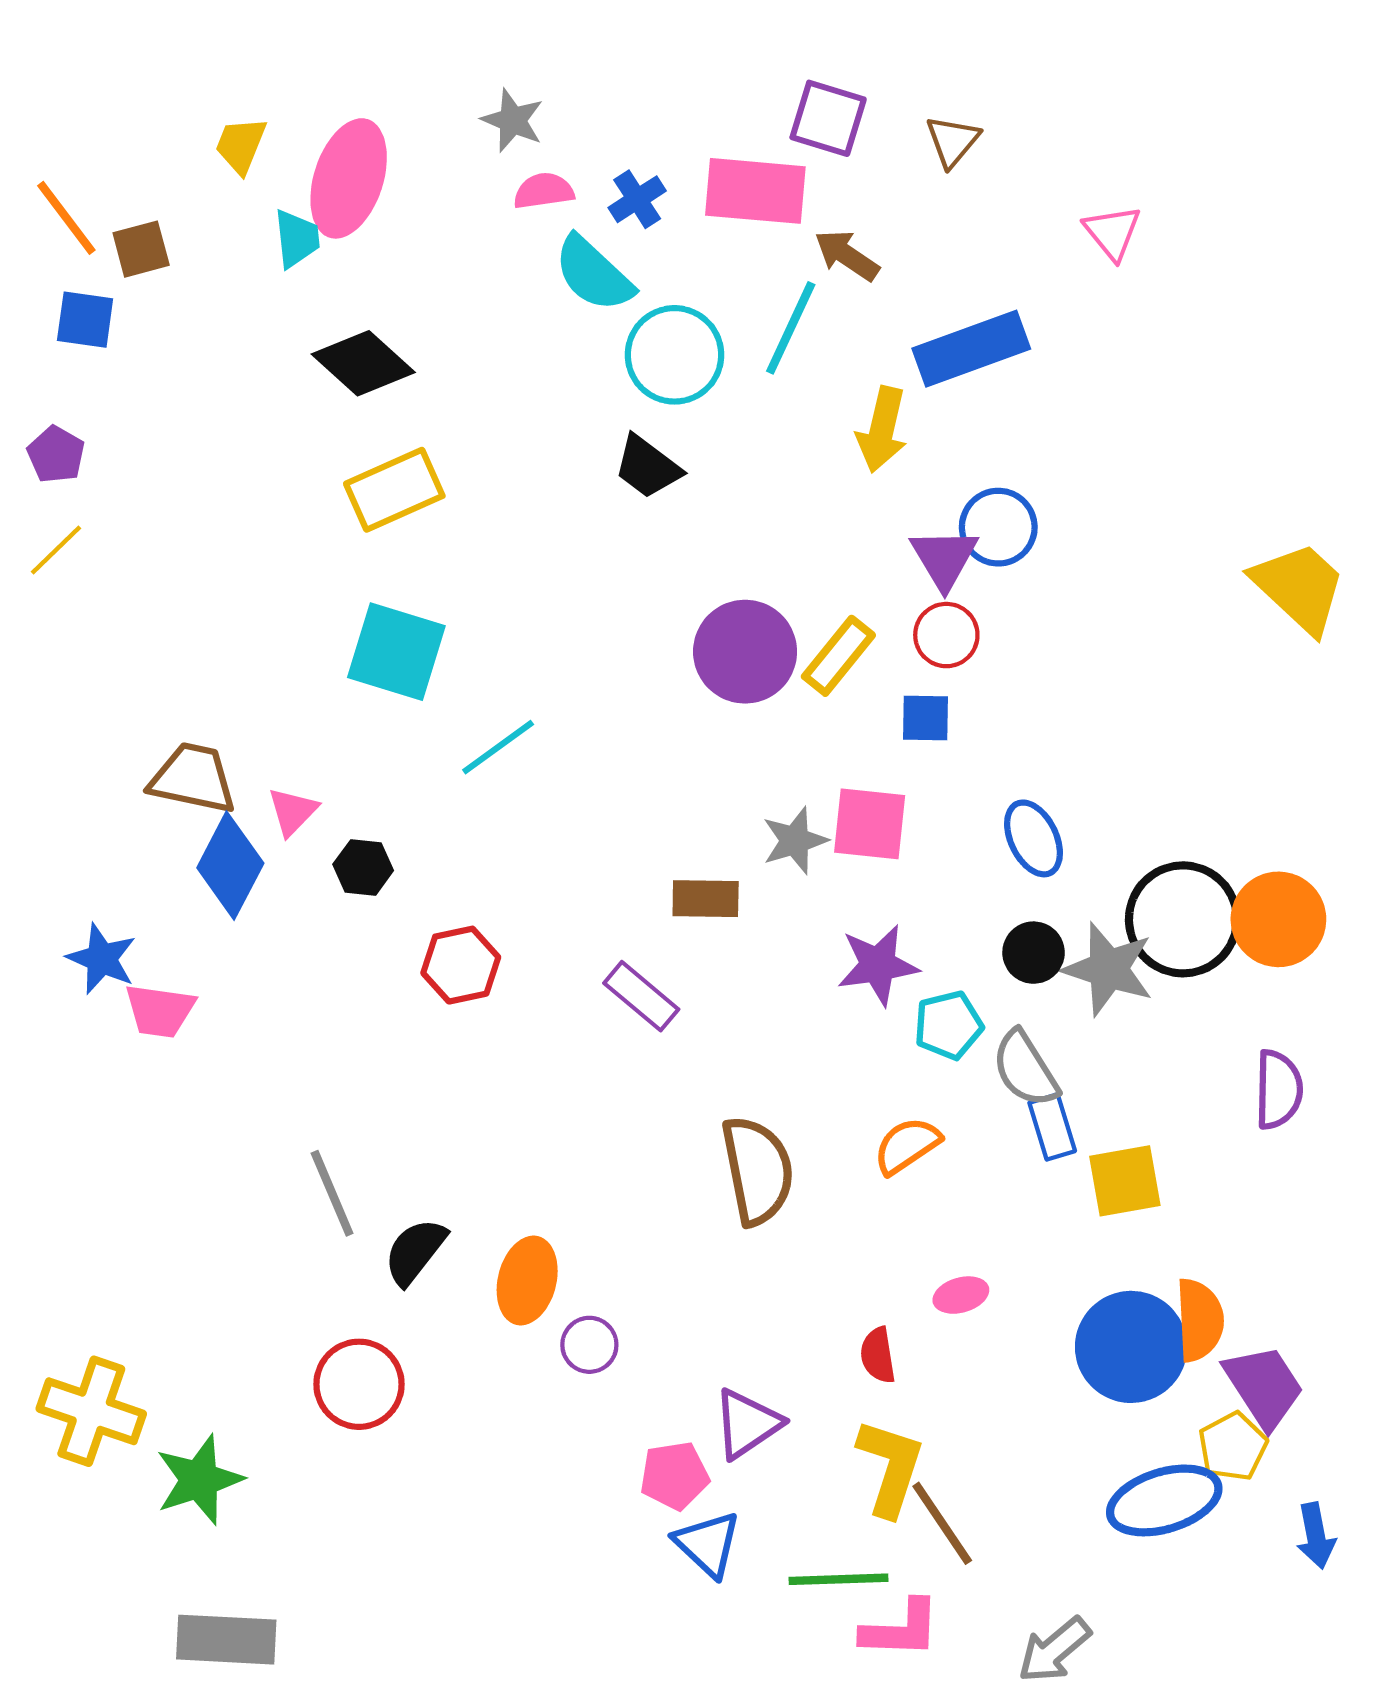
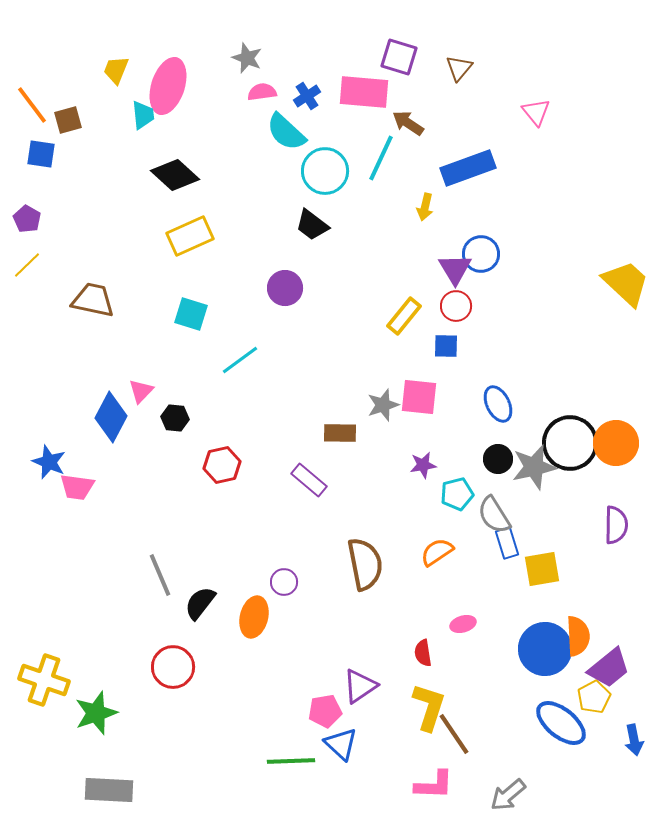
yellow arrow: (882, 430) -> (425, 207), size x0.7
cyan square: (396, 652) -> (191, 314), size x0.7
purple circle: (745, 652) -> (285, 288), moved, size x0.7
brown trapezoid: (193, 778) -> (93, 300), moved
purple star: (878, 965) -> (423, 465), size x0.7
gray star: (1108, 969) -> (534, 467), turned -30
purple circle: (589, 1345) -> (284, 582), moved
purple trapezoid: (1264, 1386) -> (609, 668), turned 84
blue ellipse: (1164, 1500) -> (561, 723), turned 56
green line: (838, 1579) -> (291, 761), moved

